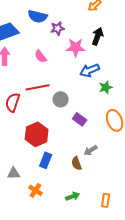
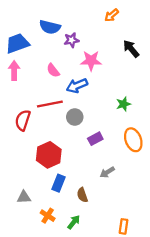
black arrow: (98, 36) -> (131, 49), moved, turned -60
blue arrow: (90, 70) -> (77, 86), moved
purple rectangle: (80, 119) -> (95, 139), turned -64
brown semicircle: (77, 163) -> (82, 195), moved
green arrow: (73, 196) -> (74, 222), moved, turned -32

